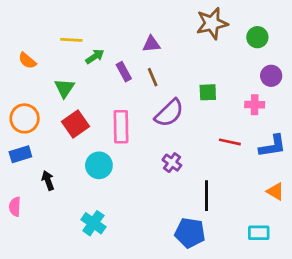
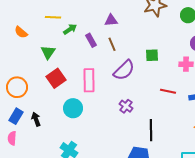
orange circle: (25, 118) -> (17, 87), moved
blue rectangle: (20, 154) -> (16, 116), moved, turned -42

